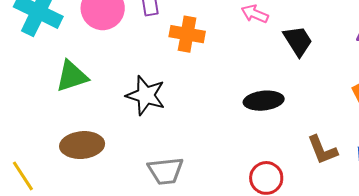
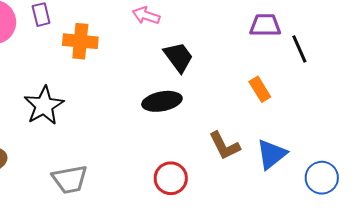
black trapezoid: (298, 41) -> (178, 57), moved
black star: (146, 95) -> (44, 106), turned 30

